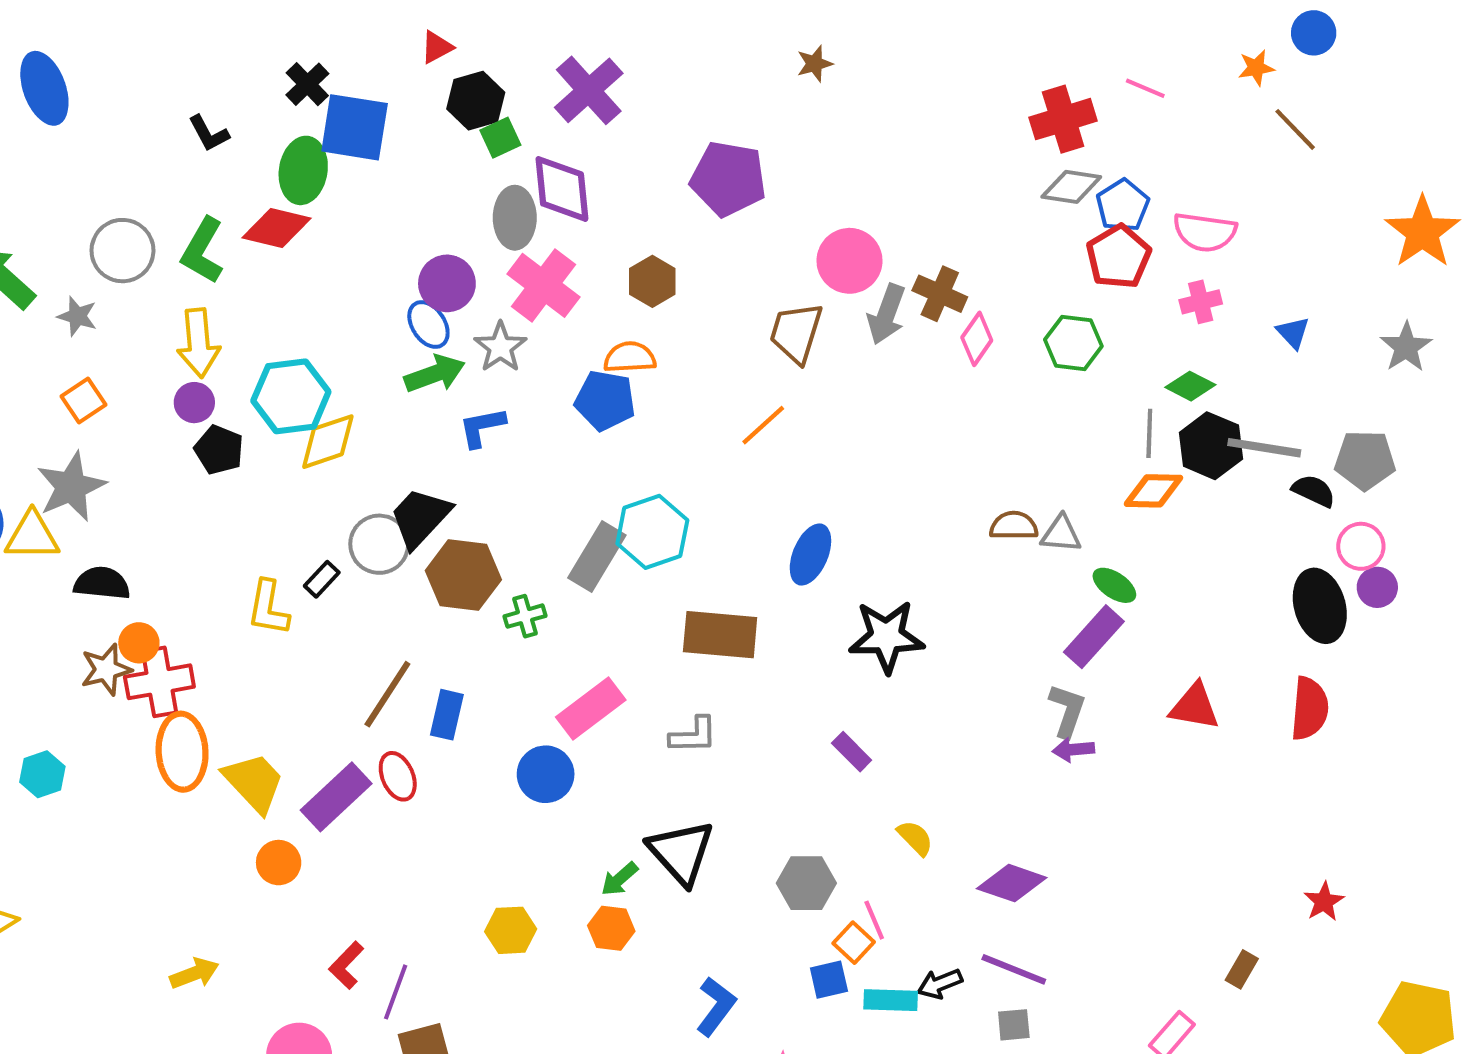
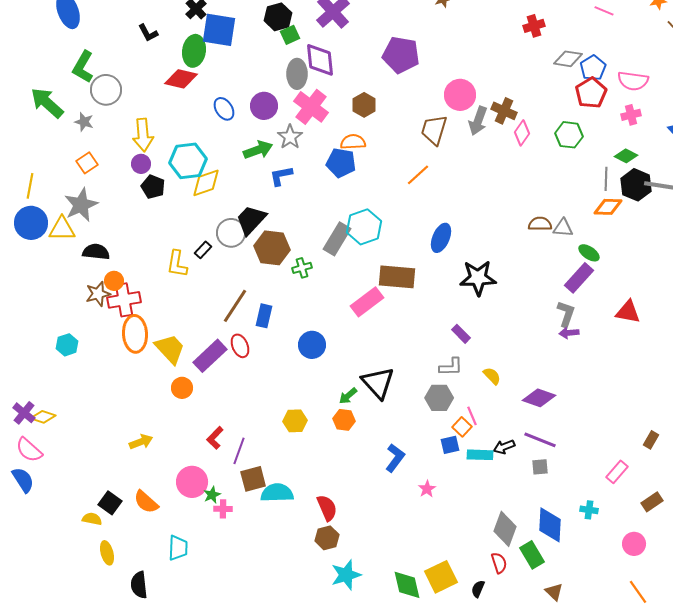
red cross: (1063, 119) -> (534, 26), moved, size x0.7
green L-shape: (203, 251) -> (83, 67), moved
blue ellipse: (428, 324) -> (224, 109), moved
pink rectangle: (591, 709) -> (367, 302), moved
gray L-shape: (693, 735) -> (451, 367), moved

